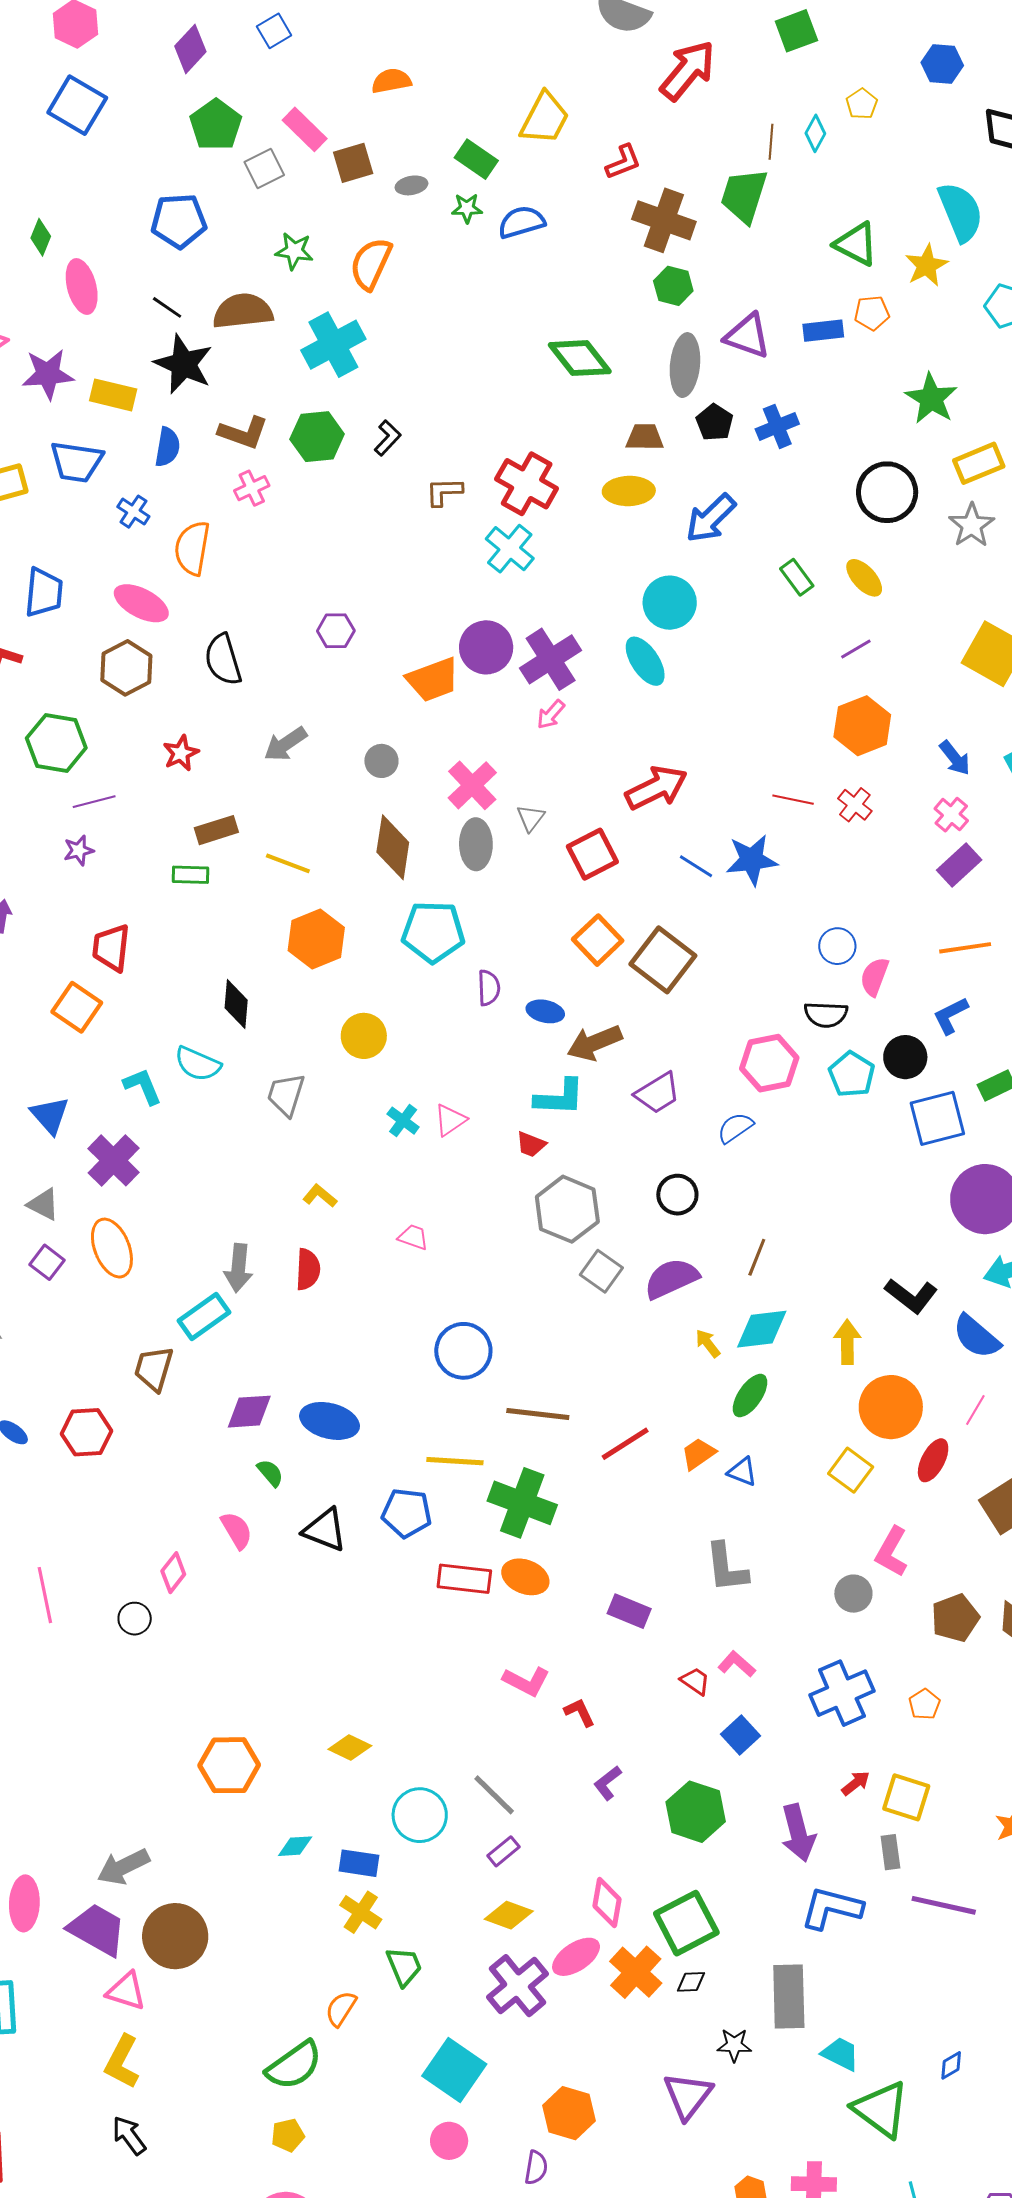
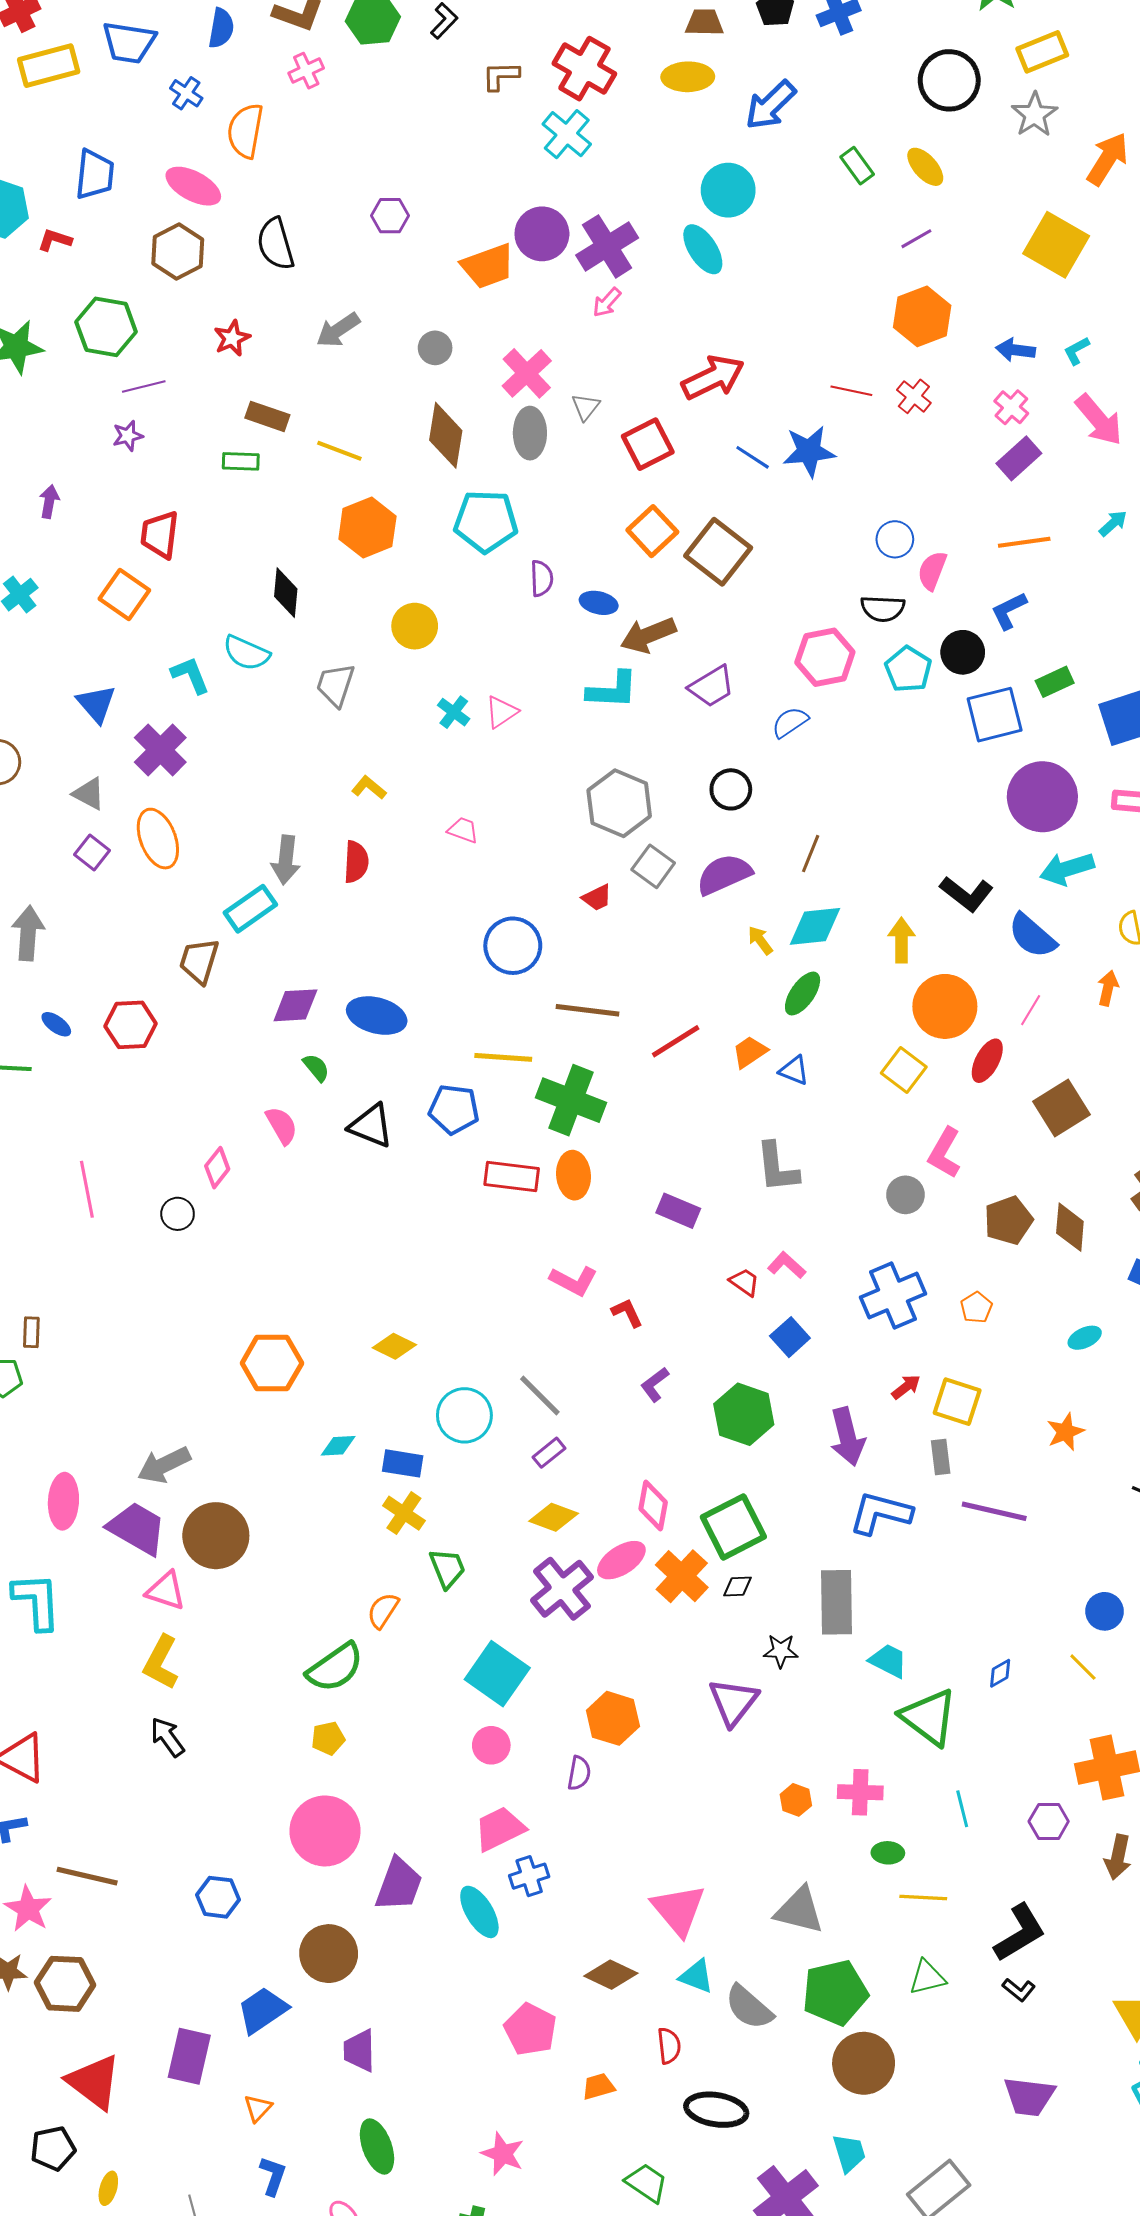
blue arrow: (955, 758) -> (1015, 350), turned 135
brown rectangle: (216, 830) -> (267, 416), turned 36
red trapezoid: (531, 1144) -> (597, 898), moved, turned -48
orange ellipse: (525, 1577) -> (574, 1175), turned 63

